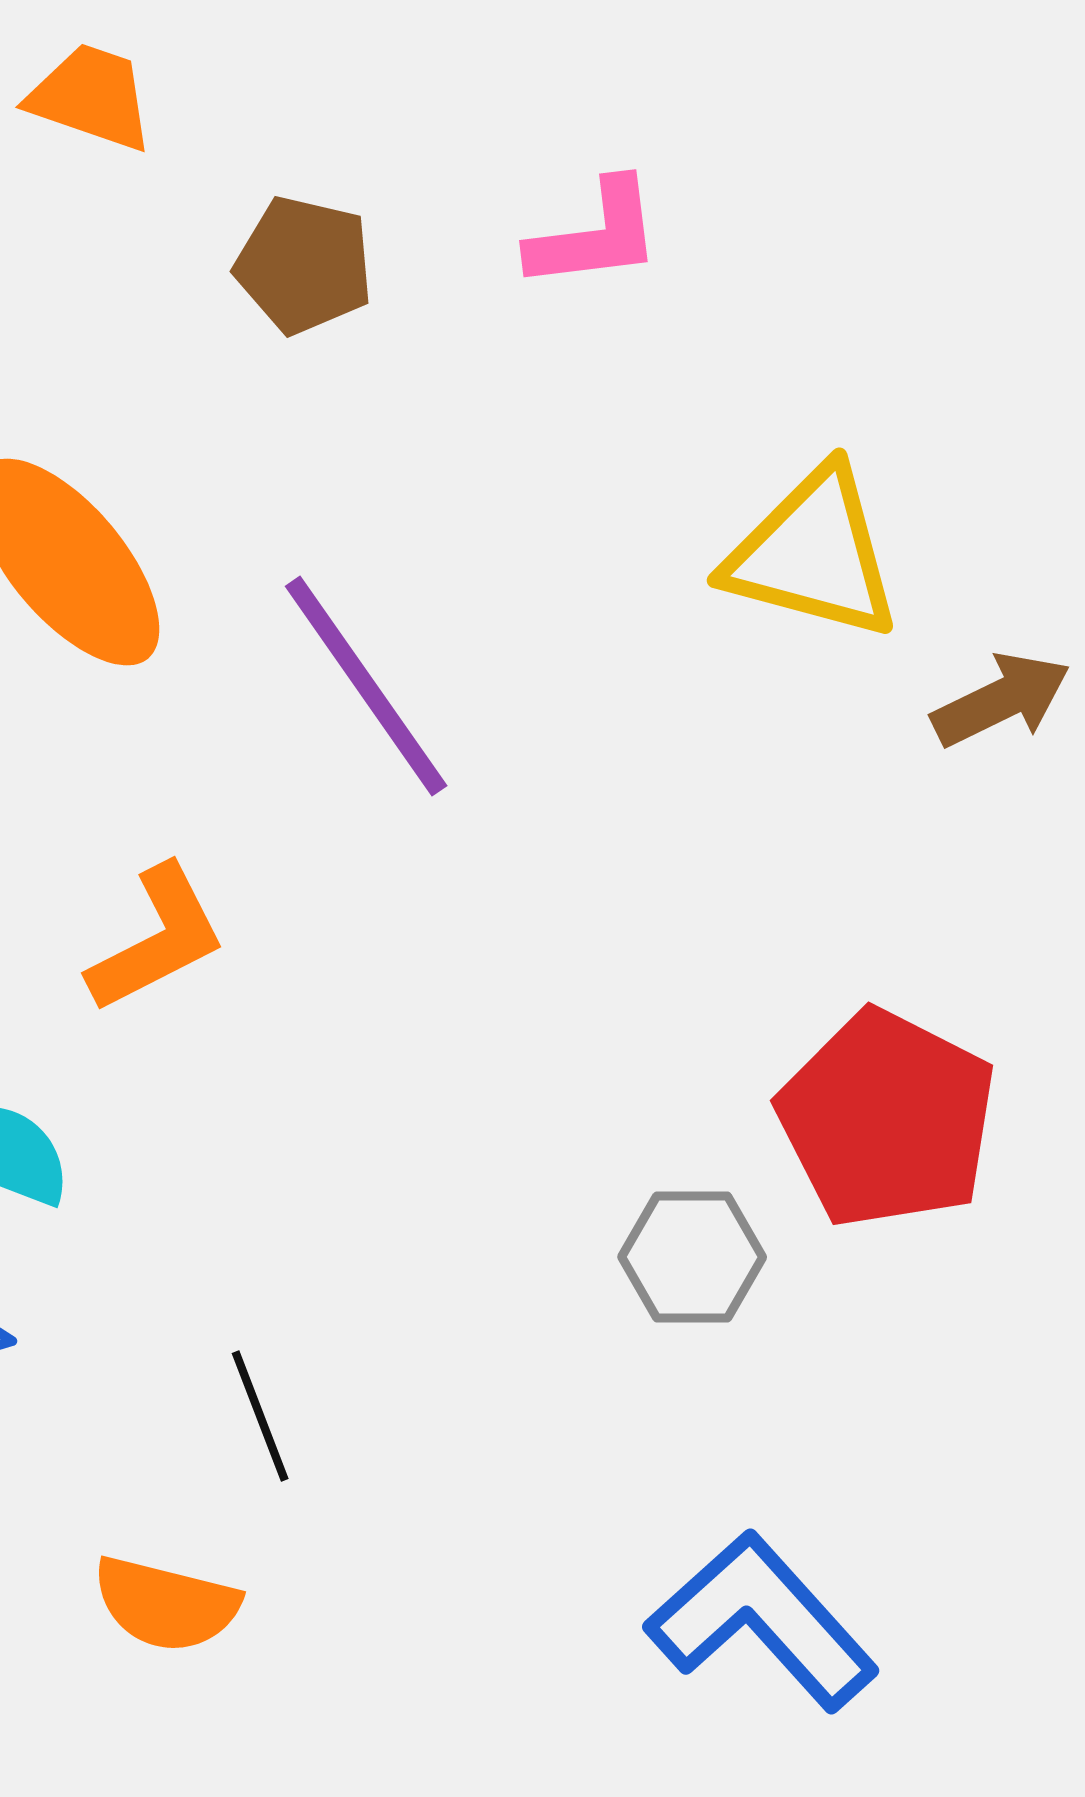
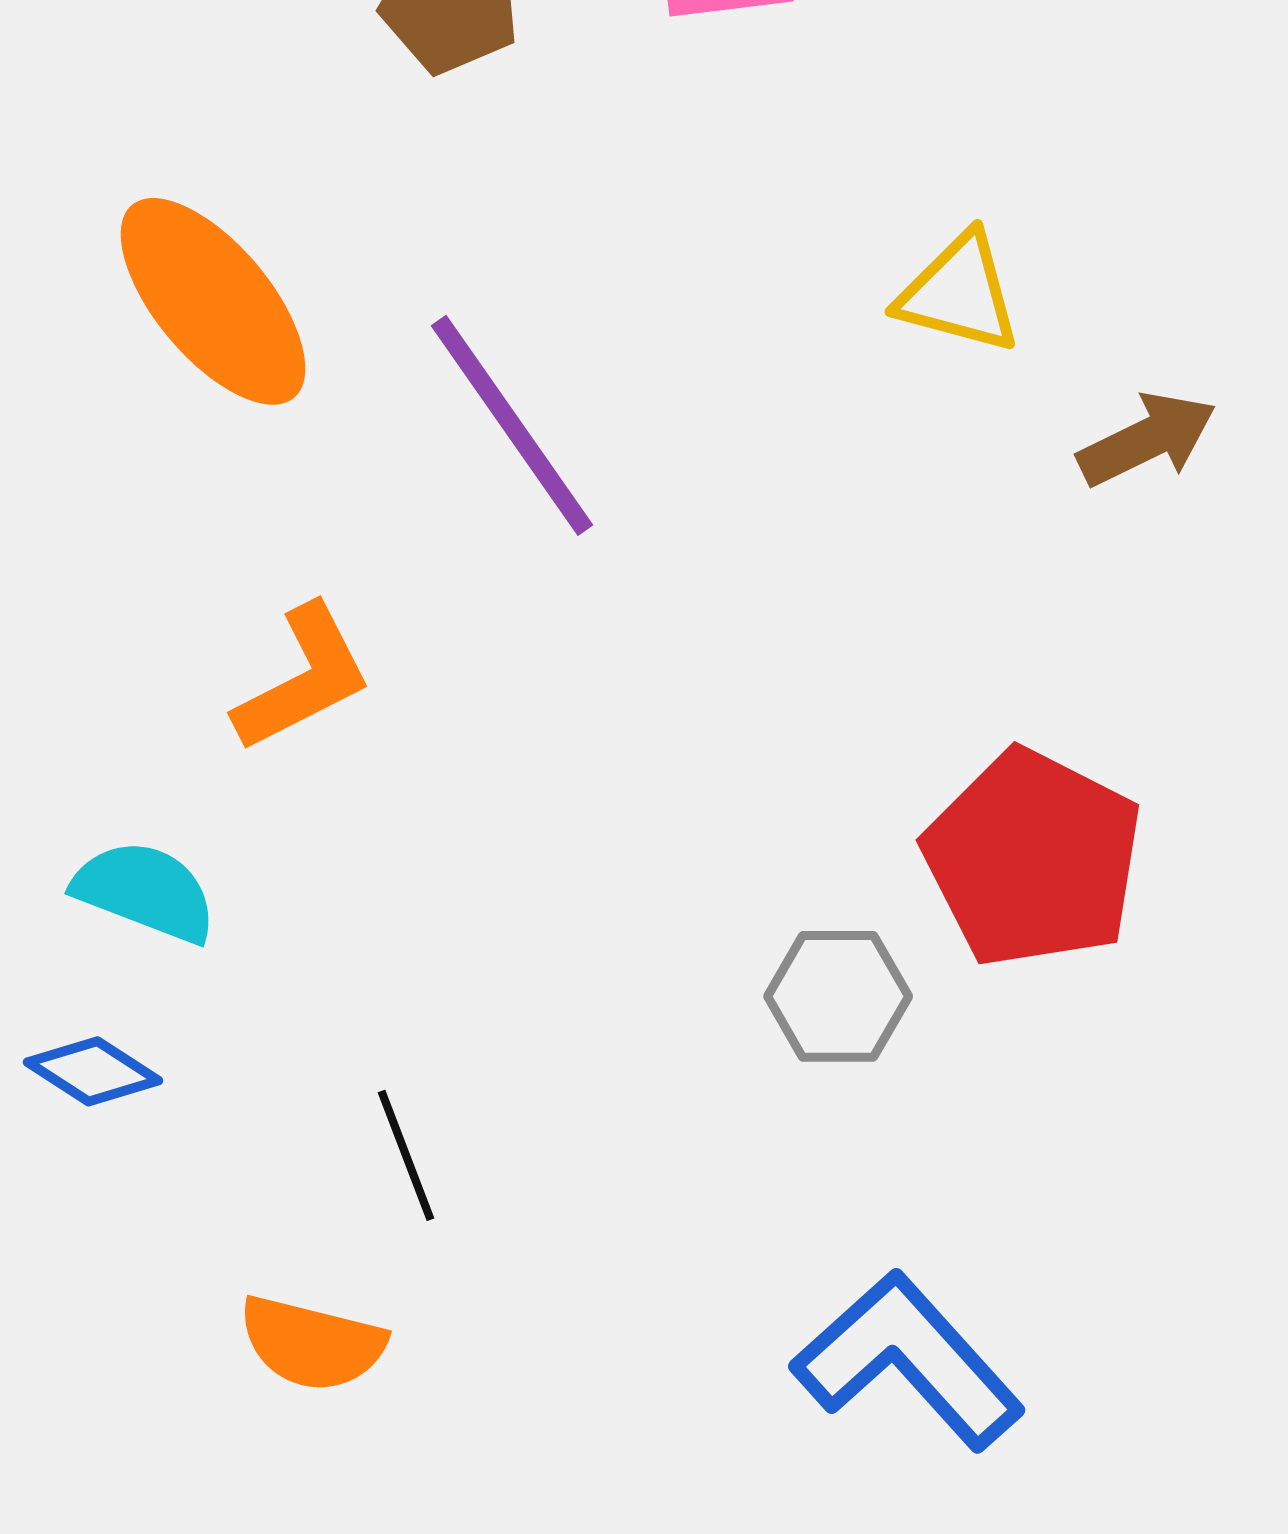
yellow triangle: (813, 554) -> (959, 293), size x0.7

